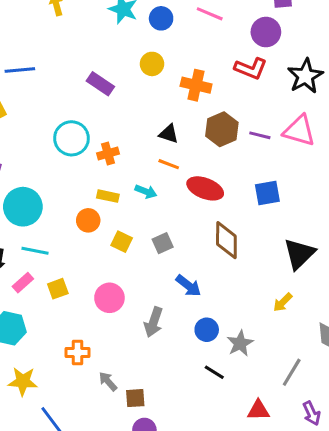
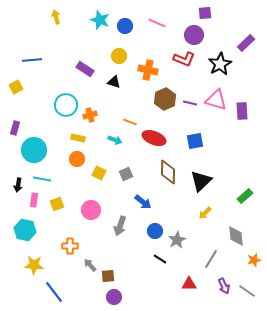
black triangle: (169, 134) -> (114, 82), moved
yellow rectangle: (108, 196) -> (78, 138), moved
black triangle: (299, 254) -> (201, 181), moved
pink rectangle: (23, 283) -> (34, 200), turned -40

